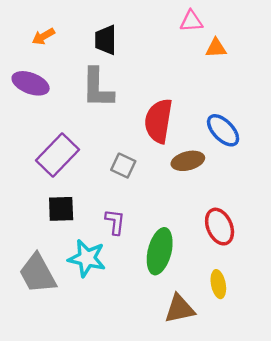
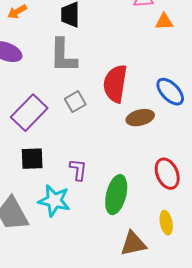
gray square: (123, 166) -> (75, 102), moved, turned 35

